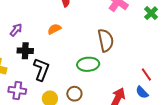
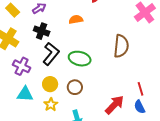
green ellipse: (88, 64) -> (80, 59), moved
red line: (146, 74) -> (140, 89), moved

